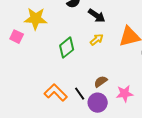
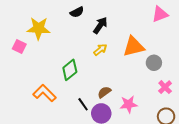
black arrow: (97, 16) -> (100, 25), turned -90
green diamond: (67, 48) -> (70, 70), moved
orange L-shape: (56, 93) -> (45, 93), moved

